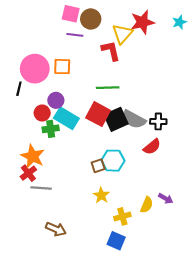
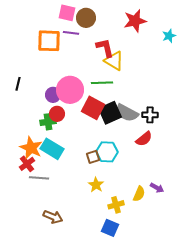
cyan star: (179, 22) -> (169, 36), moved
yellow triangle: (122, 34) -> (114, 61), moved, turned -40
orange square: (62, 67) -> (49, 41), moved, size x1.4
pink circle: (35, 69) -> (70, 90), moved
red circle: (42, 113) -> (57, 114), moved
cyan rectangle: (66, 118) -> (52, 149), moved

